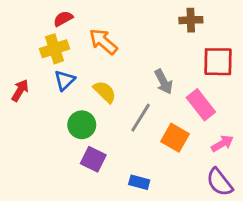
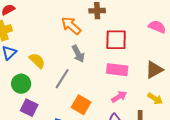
orange arrow: (103, 42) -> (71, 26), moved
pink rectangle: (201, 105) -> (117, 70), moved, turned -45
orange square: (175, 138) -> (81, 105), moved

